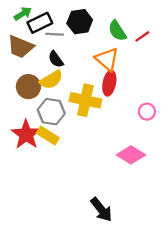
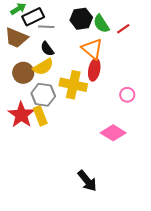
black hexagon: (80, 22) -> (81, 19), moved
yellow rectangle: (48, 136) -> (40, 116), turned 36

